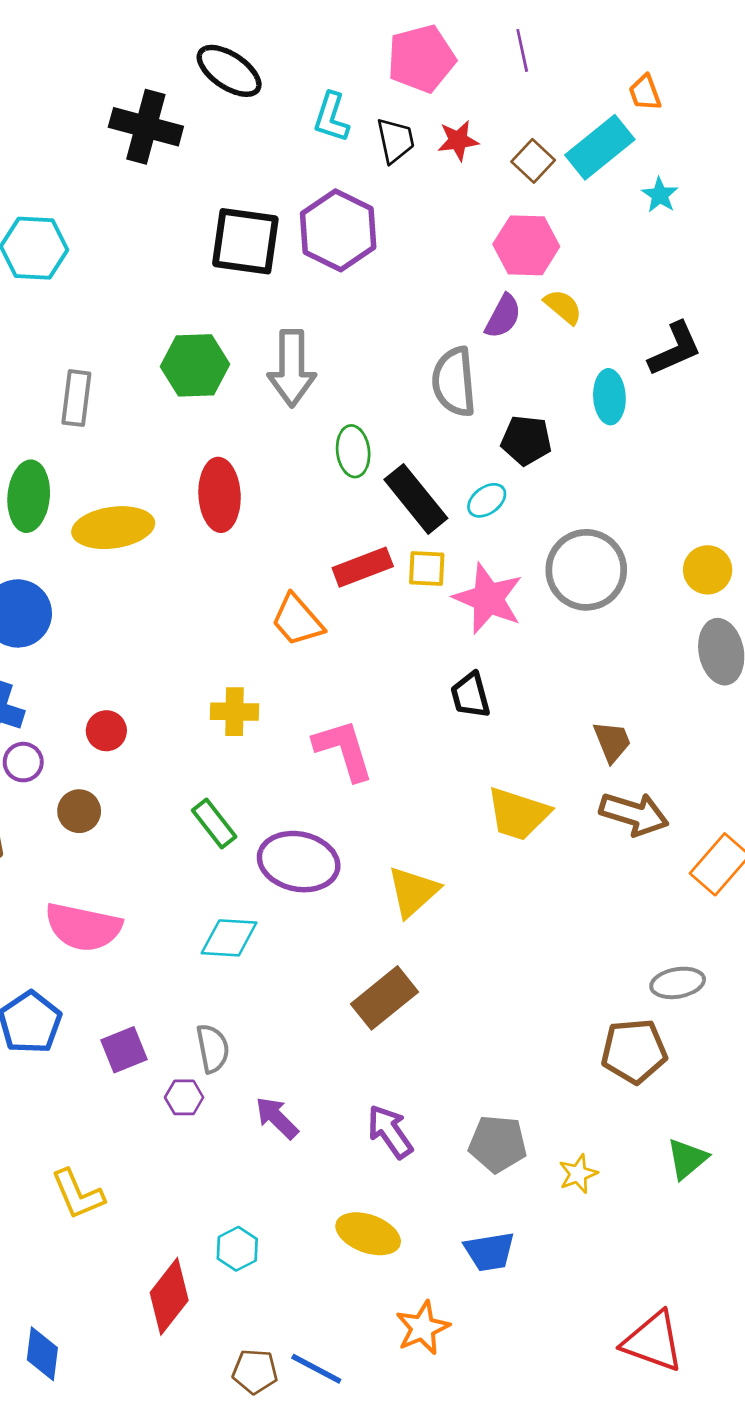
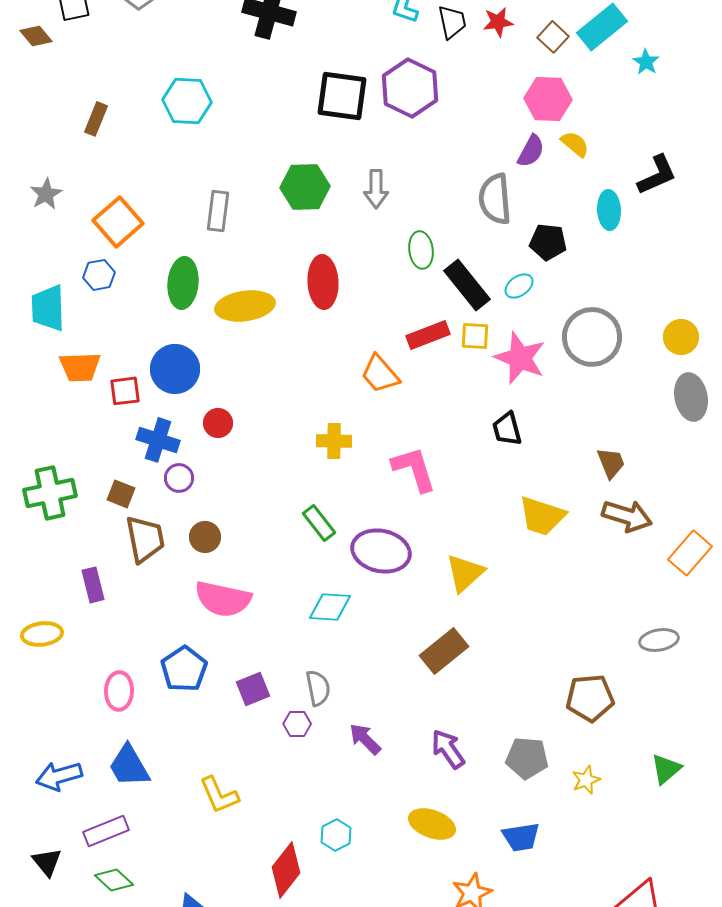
gray arrow: (292, 368) -> (376, 189), size x0.7
red circle: (106, 731) -> (218, 423), moved
brown circle: (79, 811) -> (205, 537), moved
brown pentagon: (634, 1051) -> (590, 698), moved

